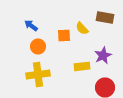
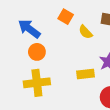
blue arrow: (31, 25) -> (29, 29), size x1.5
orange square: (64, 35) -> (66, 17), moved, turned 32

